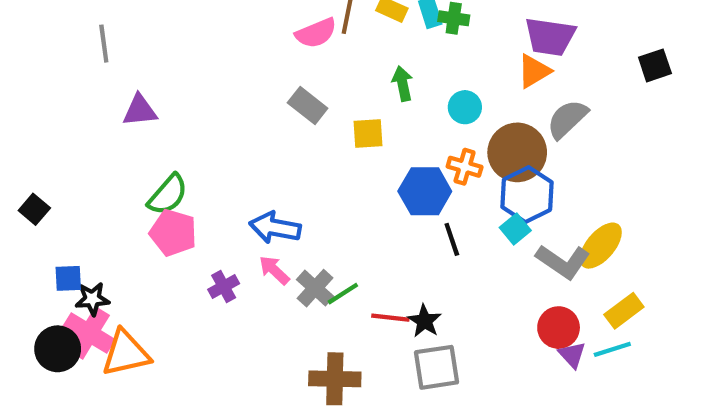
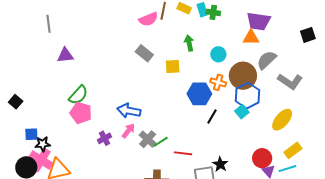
orange triangle: (534, 71) -> (251, 37), turned 30
black line: (452, 239) -> (212, 116), turned 49
gray L-shape: (563, 262) -> (290, 81), moved
pink arrow: (274, 270) -> (128, 131), turned 84
black star: (424, 321) -> (220, 164), moved

